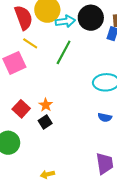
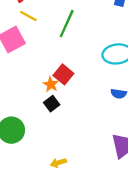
red square: (21, 109) -> (63, 74), moved

